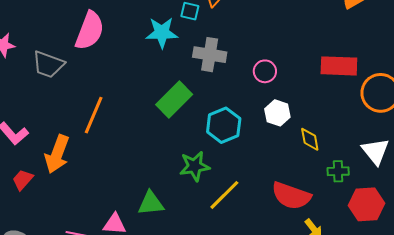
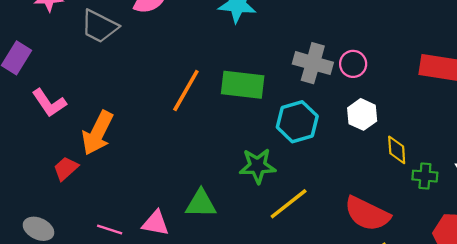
gray cross: (210, 55) -> (313, 63), moved
green rectangle: (174, 100) -> (243, 85), turned 45
orange line: (94, 115) -> (186, 90), moved
green cross: (338, 171) -> (425, 176), moved
red trapezoid: (23, 180) -> (66, 169), moved

